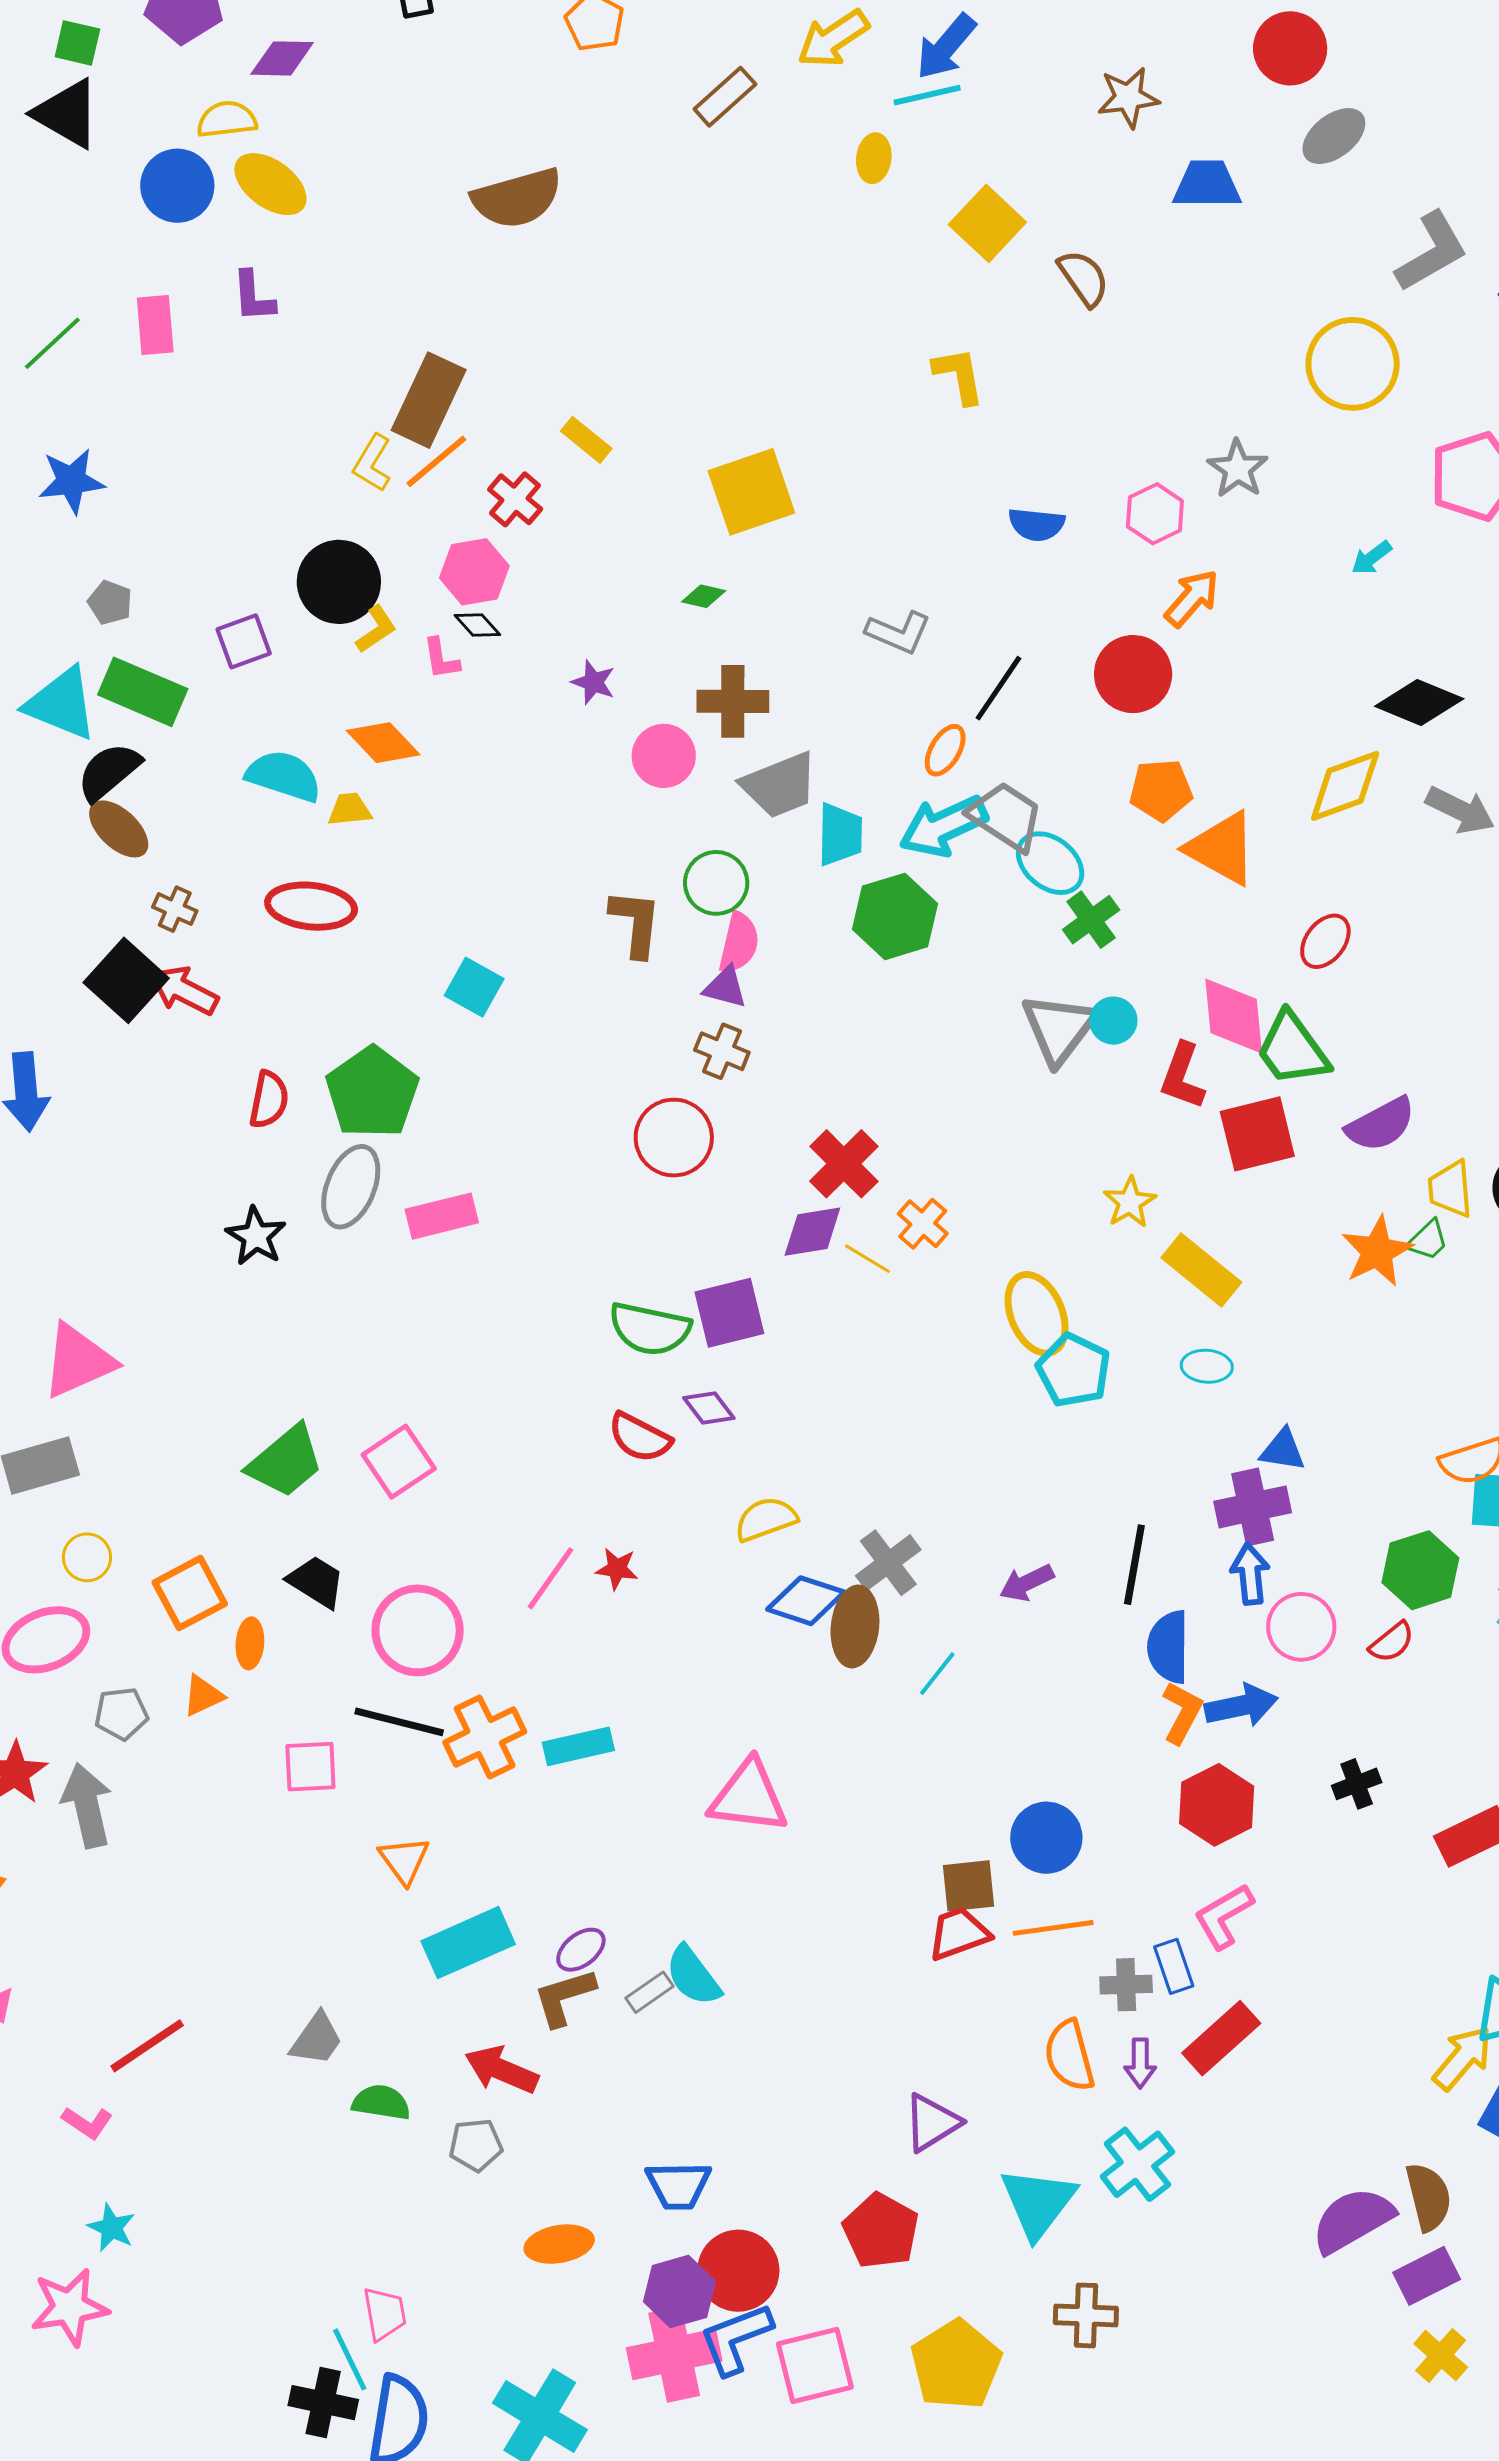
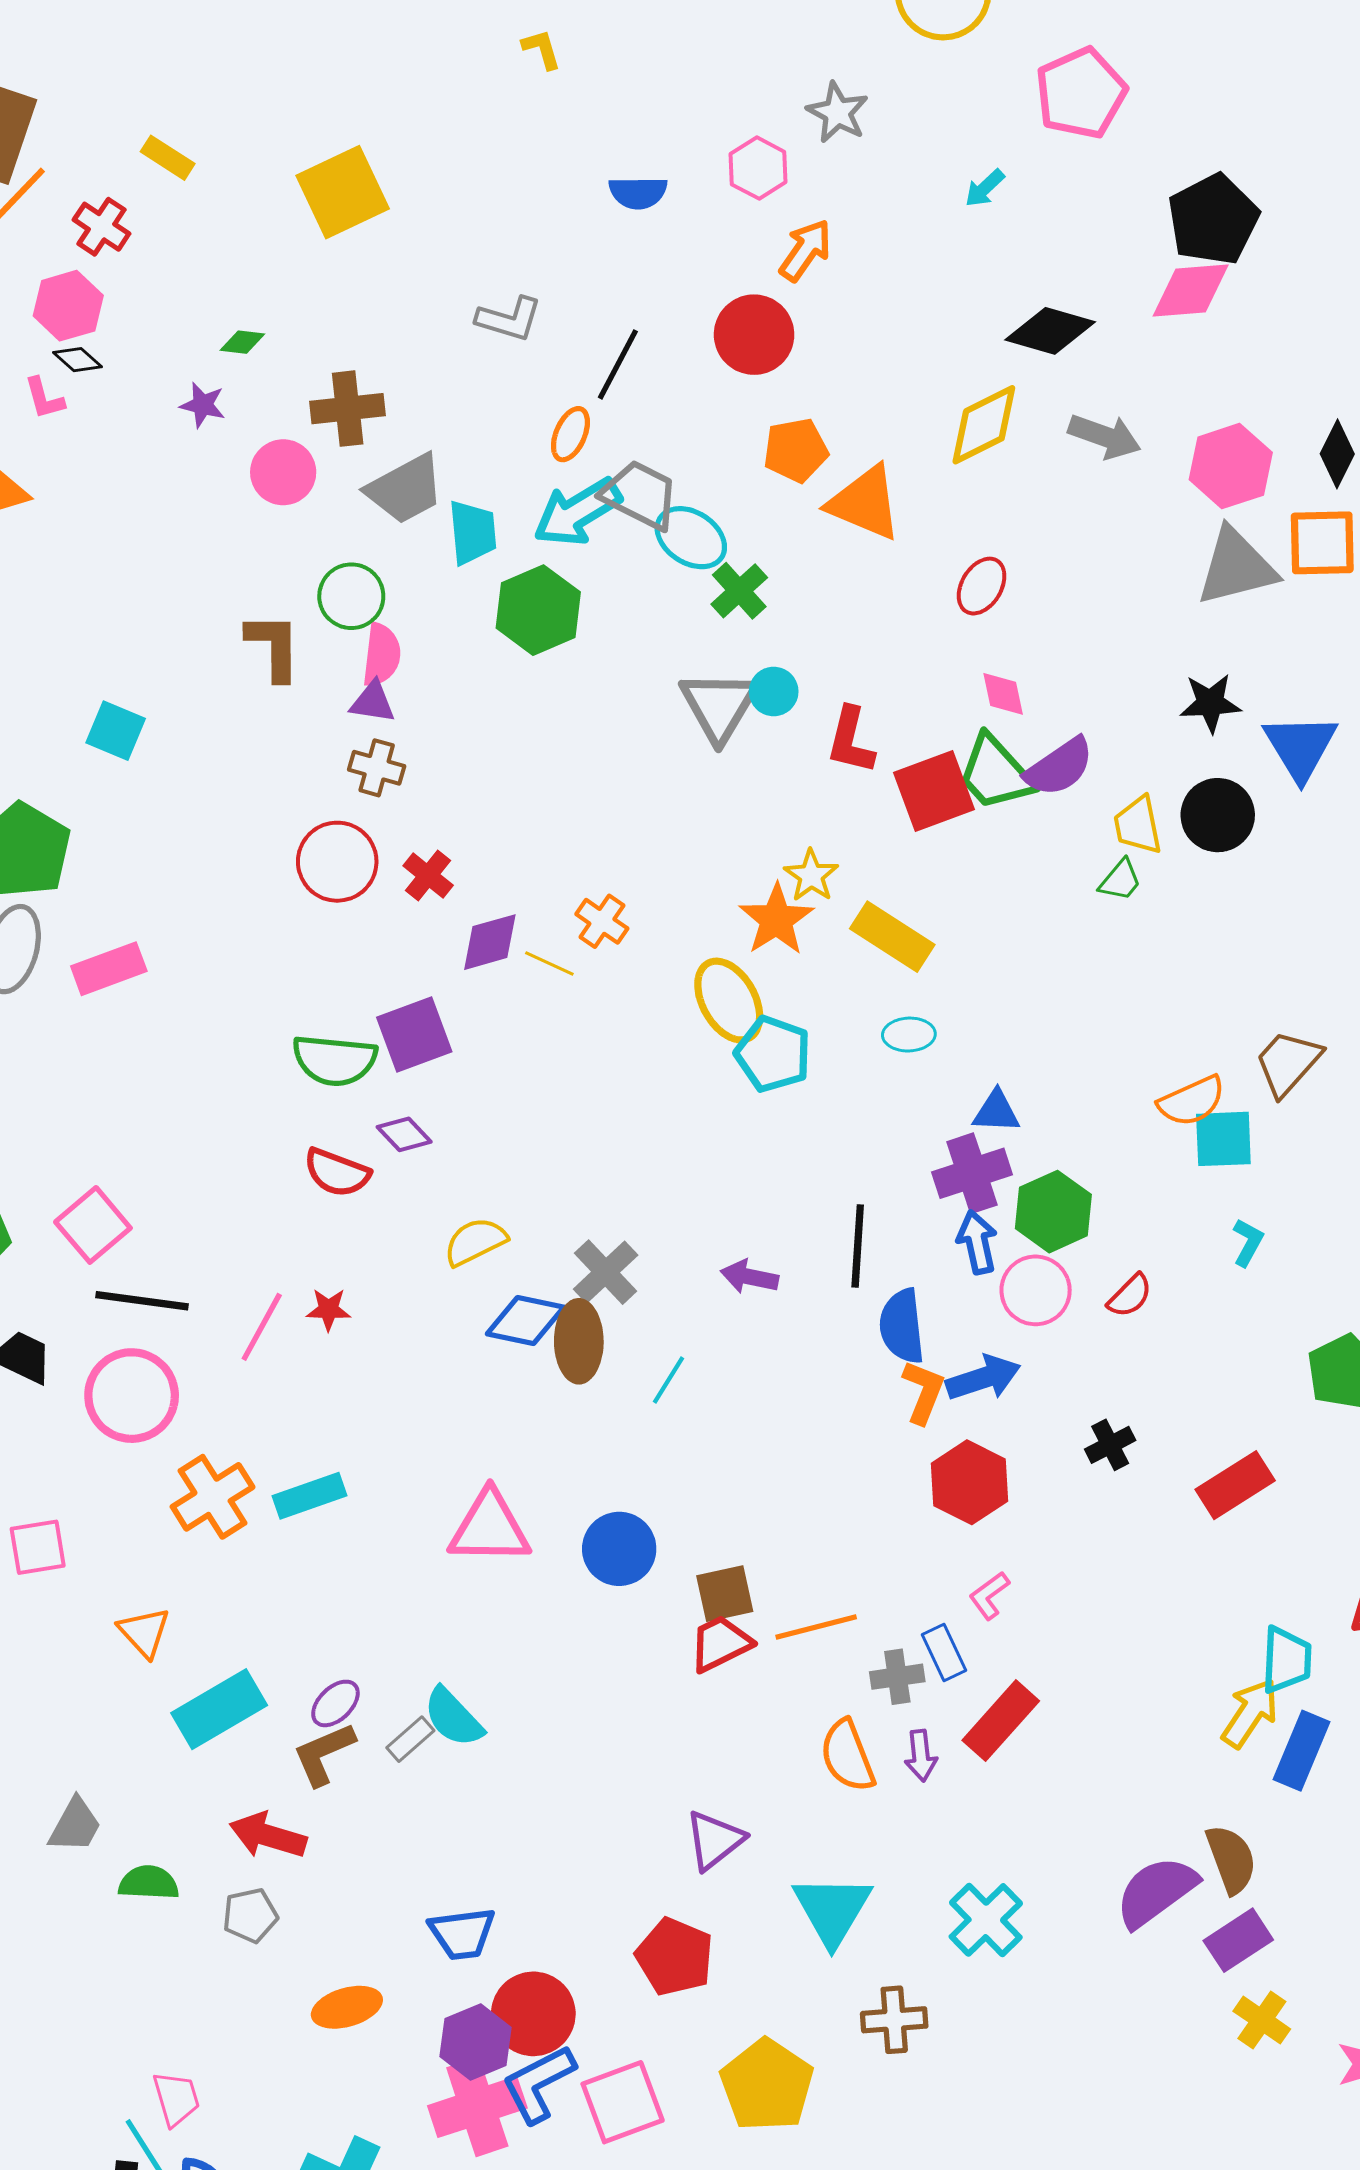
yellow L-shape: (959, 375) -> (542, 49), size x0.7
green diamond: (704, 596) -> (242, 342), moved
pink diamond: (1234, 1016) -> (1003, 694), moved, size x0.6
green trapezoid: (1292, 1049) -> (996, 773), moved
red cross: (844, 1164) -> (428, 875), moved, size x0.7
orange star: (1377, 1251) -> (776, 920), moved
green hexagon: (1420, 1570) -> (1053, 1212), moved
purple arrow: (1027, 1583) -> (749, 1277), turned 44
black line: (399, 1722) -> (142, 1301), moved
blue circle: (1046, 1838) -> (619, 1549), moved
pink L-shape: (1224, 1916) -> (989, 1595), size x0.7
cyan cross: (1137, 2164) -> (986, 1920), moved

